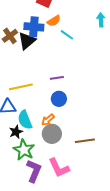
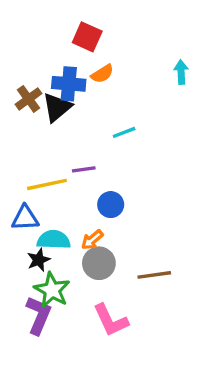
cyan line: (67, 35) -> (124, 132), moved, turned -56
purple line: (57, 78) -> (84, 169), moved
cyan semicircle: (25, 120) -> (54, 240), turned 114
purple L-shape: (34, 171) -> (39, 315), moved

